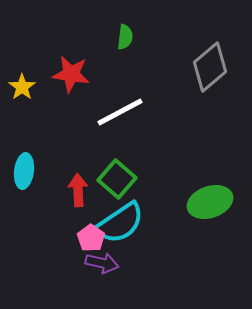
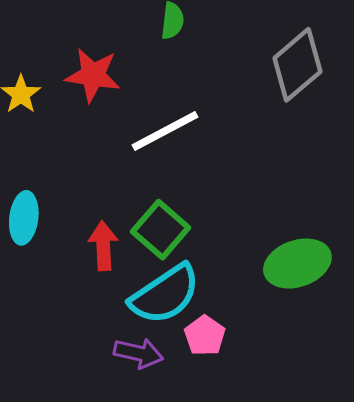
pink pentagon: (91, 238) -> (205, 336), moved

